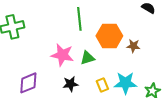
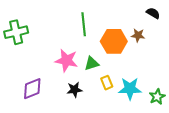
brown star: (133, 46) -> (138, 35), moved
yellow rectangle: (102, 85) -> (107, 83), moved

